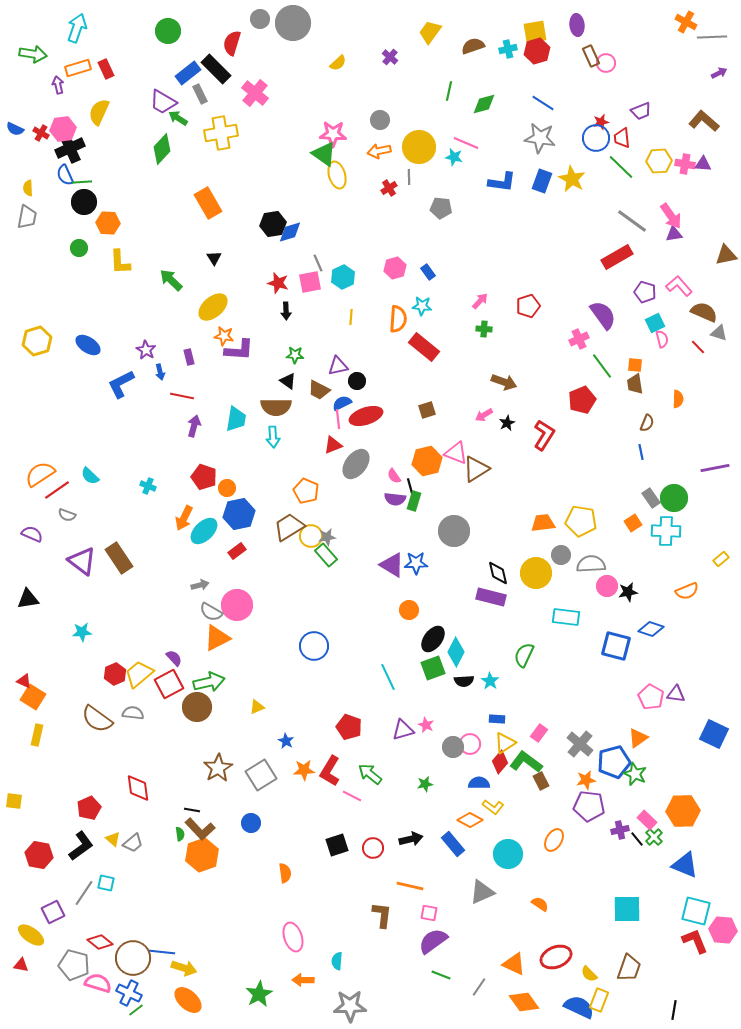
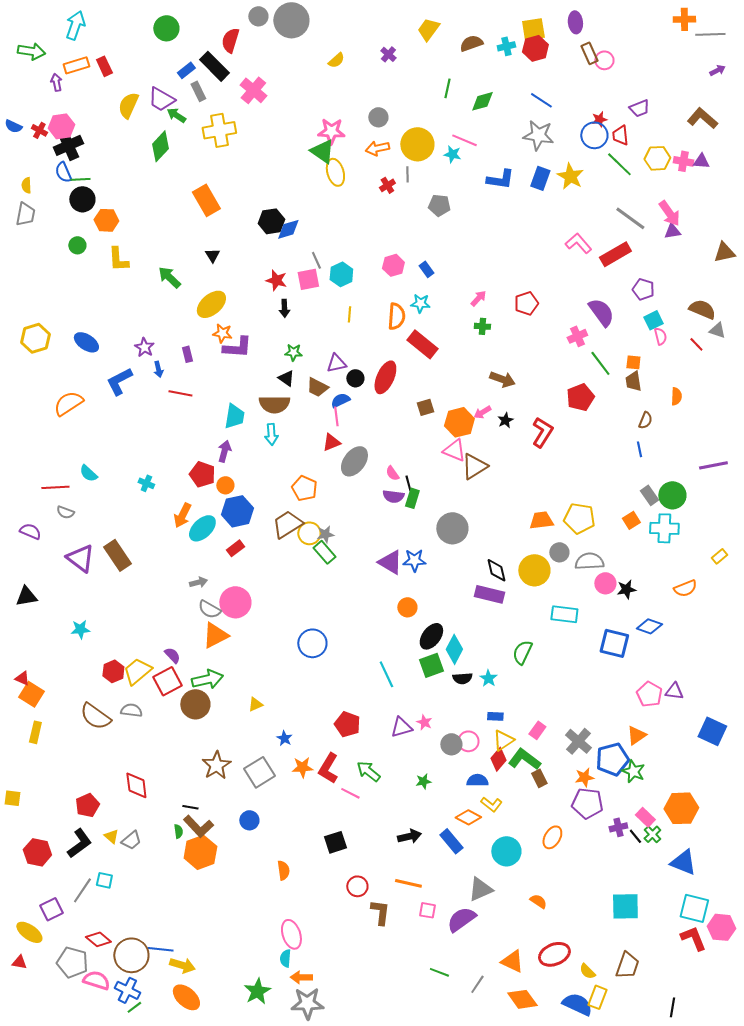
orange cross: (686, 22) -> (684, 19), turned -30
blue rectangle: (188, 73) -> (186, 70), size x0.7
yellow semicircle: (99, 112) -> (128, 105), moved
pink L-shape: (679, 286) -> (578, 243), moved
red ellipse: (366, 416) -> (385, 377), moved, turned -48
purple arrow: (194, 426) -> (224, 451), moved
orange hexagon: (427, 461) -> (459, 422), moved
orange semicircle: (40, 474) -> (68, 403), moved
red line: (57, 490) -> (55, 487), turned 32
red circle: (373, 848) -> (357, 886), moved
purple semicircle: (433, 941) -> (461, 919), moved
cyan semicircle: (337, 961) -> (285, 958), moved
gray star: (350, 1006) -> (307, 1003), moved

